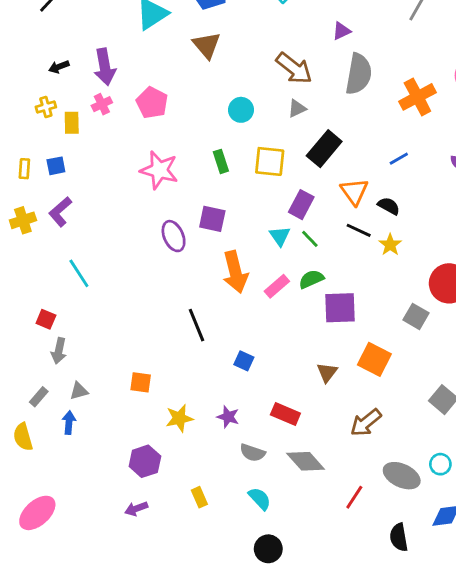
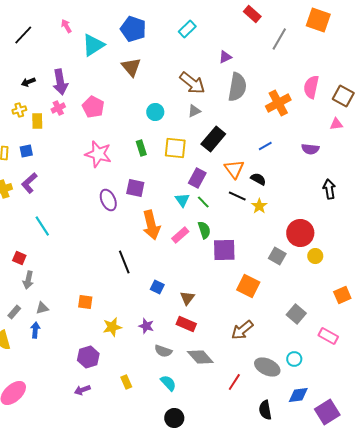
green semicircle: (311, 279) -> (204, 230), turned 96
brown triangle: (327, 372) -> (187, 298), moved

